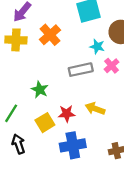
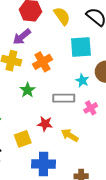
pink cross: (112, 66) -> (91, 108), moved
green star: (40, 90) -> (28, 90), moved
red star: (67, 114) -> (45, 124), moved

